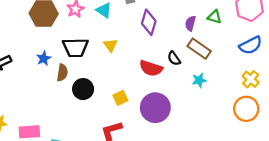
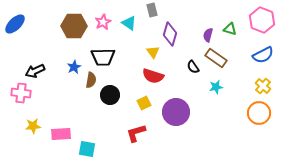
yellow triangle: (110, 45) -> (153, 52), moved
red semicircle: (151, 68) -> (153, 76), moved

